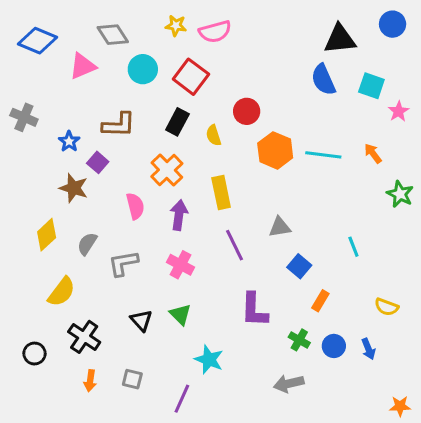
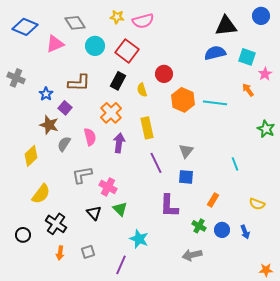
blue semicircle: (323, 80) -> (215, 53), turned 100
orange arrow: (373, 153) -> (248, 90), moved
gray triangle: (280, 227) -> (186, 151), turned -42
gray semicircle: (87, 244) -> (64, 144), moved
pink cross: (180, 265) -> (108, 187), moved
blue square: (299, 266) -> (186, 177), moved, turned -35
gray square: (132, 379) -> (88, 252), turned -32

